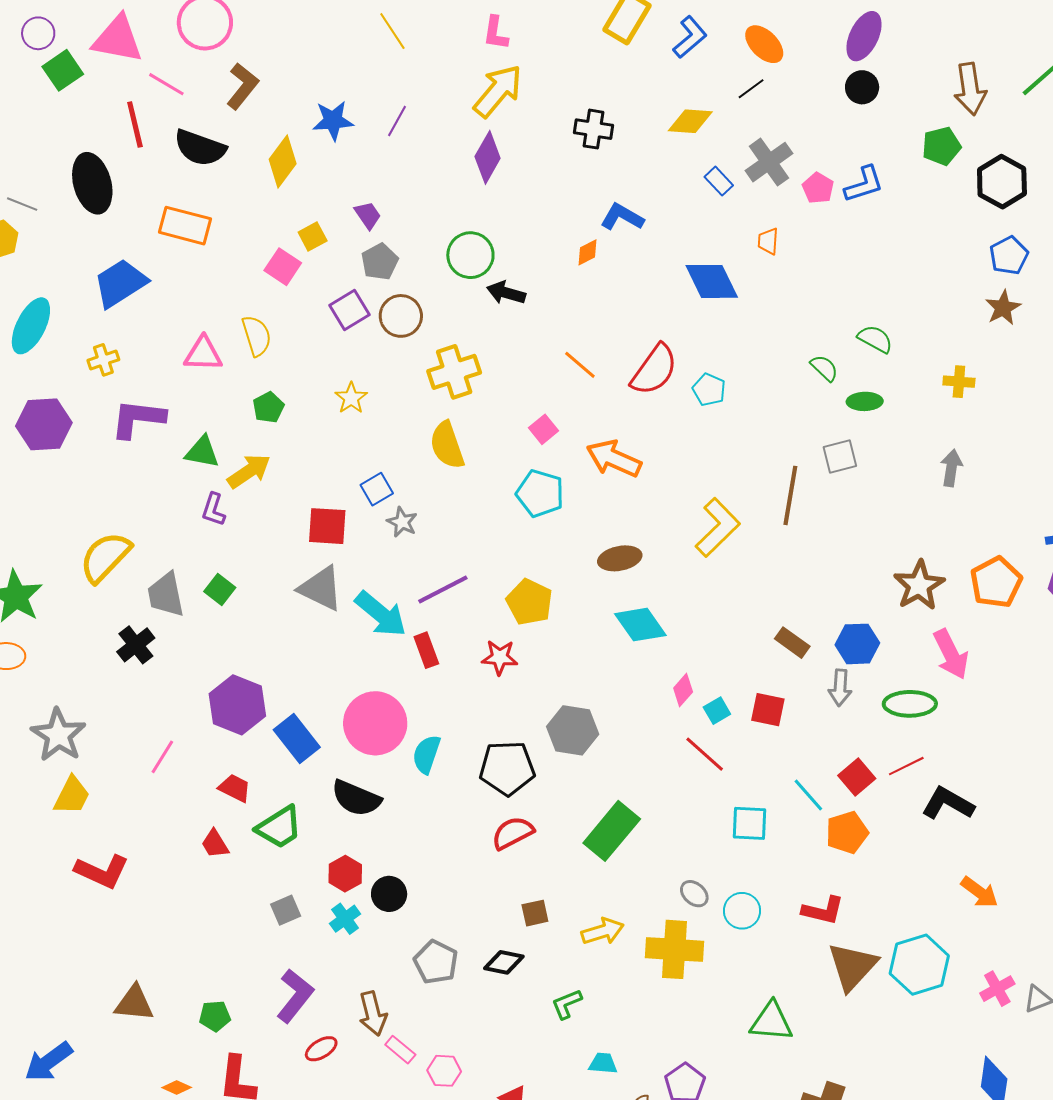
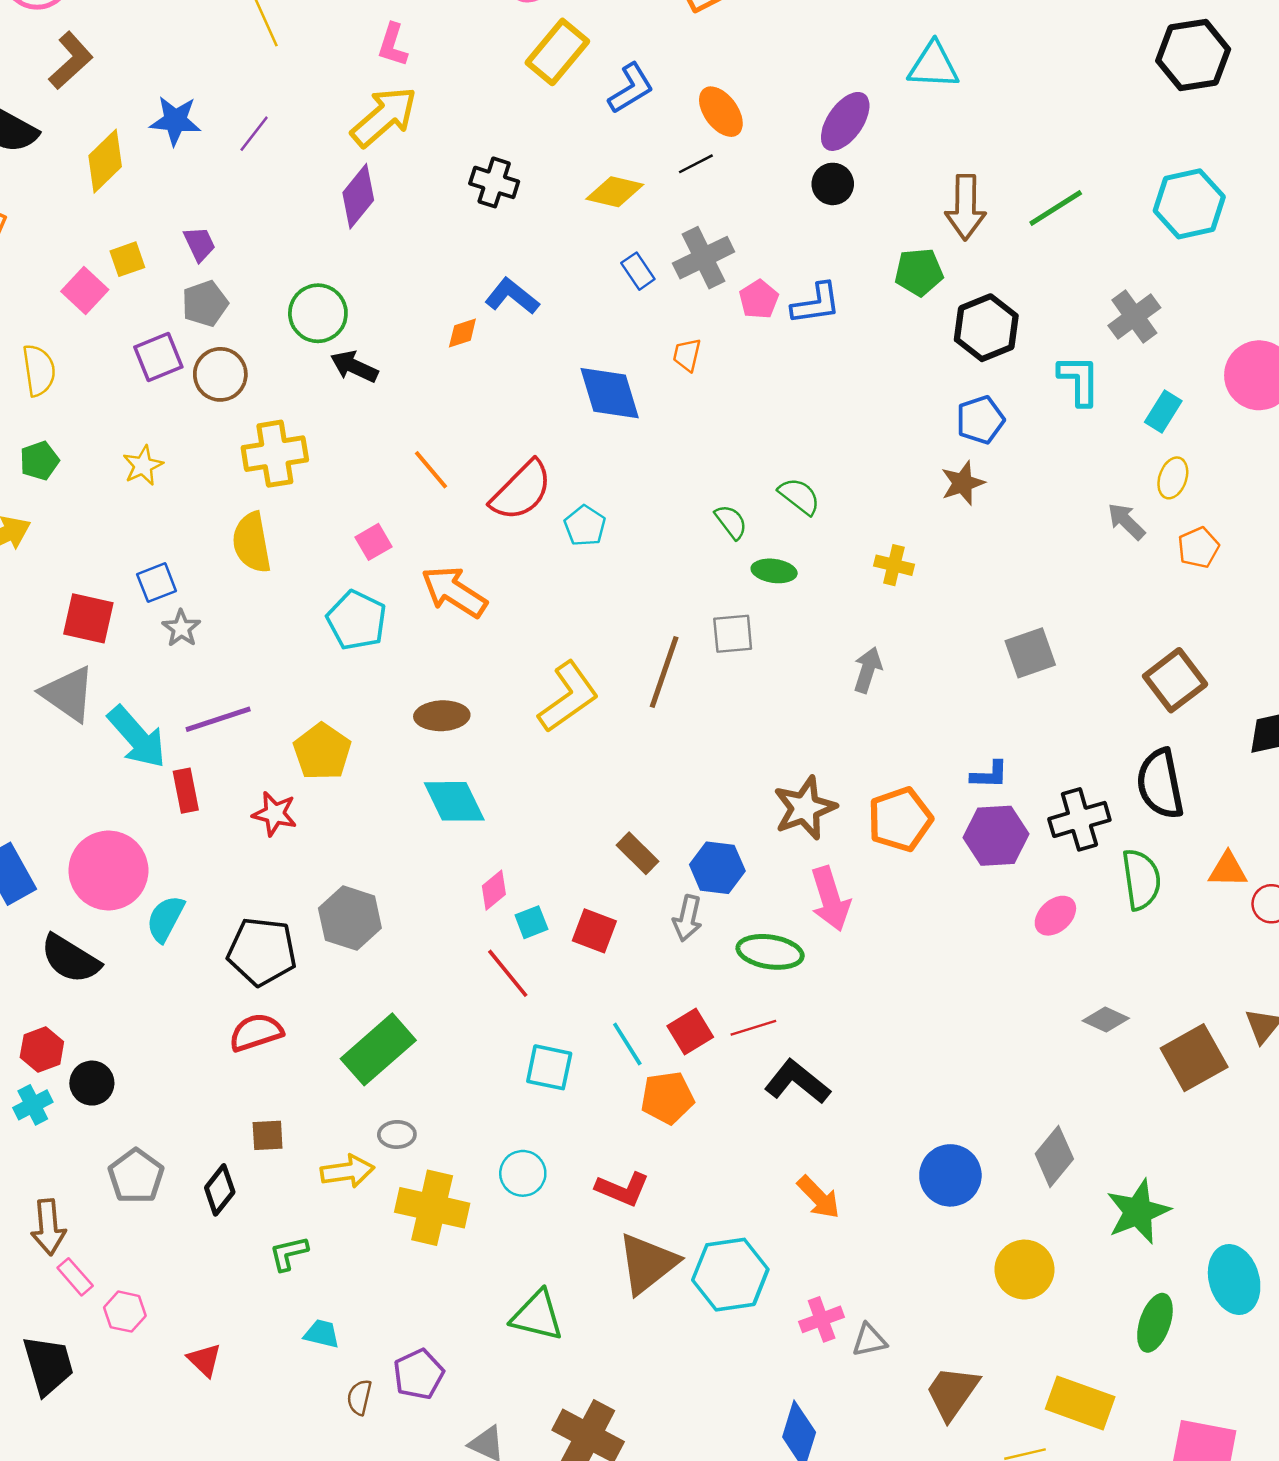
gray ellipse: (694, 894) -> (397, 1134), moved, turned -52
black diamond: (504, 962) -> (220, 1190), turned -72

